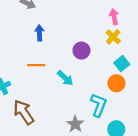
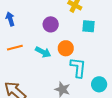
cyan square: (122, 64) -> (88, 26), turned -32
orange circle: (116, 83) -> (66, 48), moved

